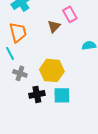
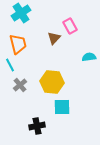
gray cross: (20, 73) -> (20, 85), turned 32
black cross: (37, 94) -> (37, 126), moved

